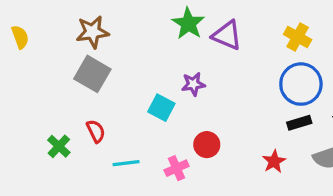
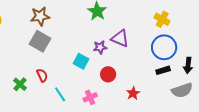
purple triangle: (227, 35) -> (120, 38), moved
red circle: (207, 145) -> (108, 74), moved
red star: (274, 161) -> (133, 93), moved
cyan line: (126, 163) -> (60, 94), turned 63

